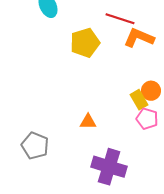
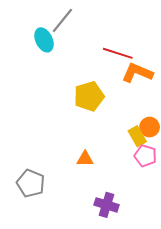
yellow pentagon: (85, 43) -> (89, 96), moved
purple cross: (109, 167) -> (107, 205), size x0.7

